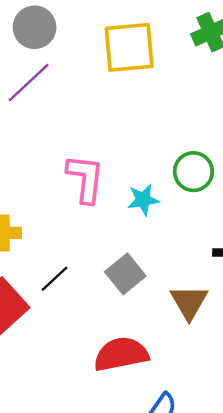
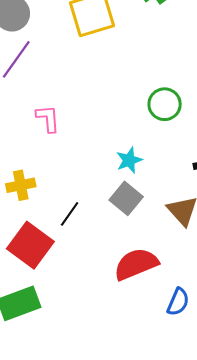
pink L-shape: (85, 179) -> (48, 118), moved, size x0.7
cyan star: (143, 200) -> (129, 160), moved

